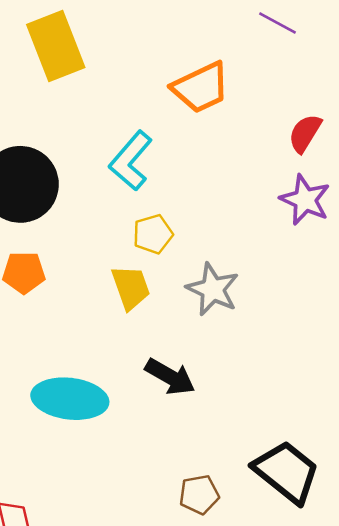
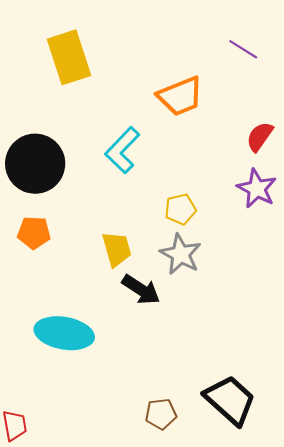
yellow pentagon: (153, 234) -> (180, 209), moved
black arrow: (170, 377) -> (141, 290), moved

